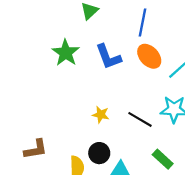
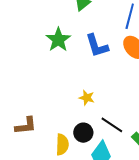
black line: (140, 119) -> (112, 125), moved

